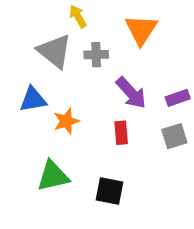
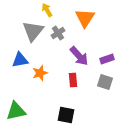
gray triangle: (55, 51) -> (33, 31), turned 30
gray cross: (96, 55) -> (58, 33), turned -32
gray square: (174, 136) -> (105, 82), turned 35
green triangle: (53, 176) -> (16, 111), moved

